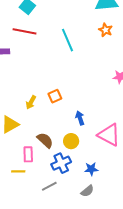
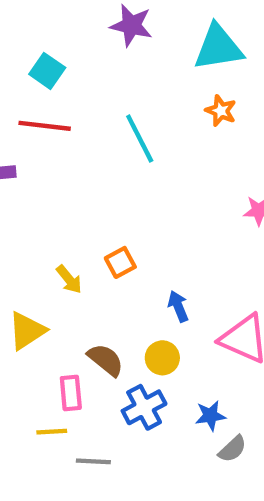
yellow arrow: (31, 102) -> (69, 279), turned -64
gray line: (49, 186) -> (93, 461), moved, turned 35
gray semicircle: (87, 191) -> (232, 449), moved

